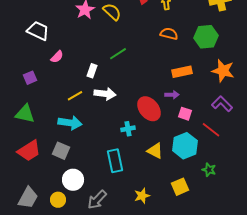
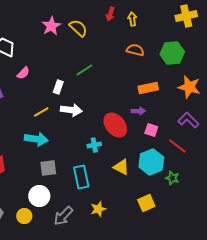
gray square: (61, 151) -> (48, 168), moved, turned -30
green star: (209, 170) -> (172, 178), moved
yellow star: (142, 196) -> (98, 209), moved

